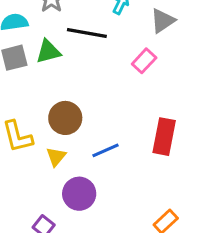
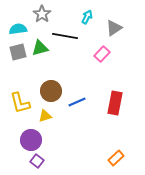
blue line: (105, 150) -> (77, 102), moved
yellow triangle: (56, 157) -> (45, 116), turned 32
purple circle: (79, 194) -> (31, 140), moved

